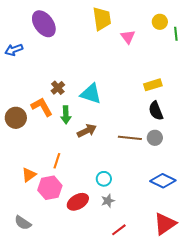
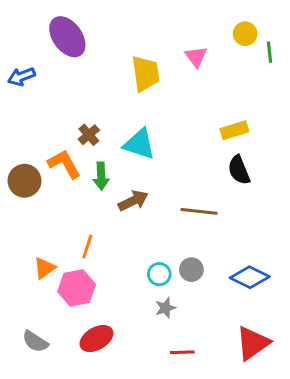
yellow trapezoid: (102, 19) -> (146, 74), moved
gray circle: (155, 138) -> (191, 270), moved
red ellipse: (78, 202) -> (96, 339), moved
red line: (119, 230) -> (182, 352), turned 35

